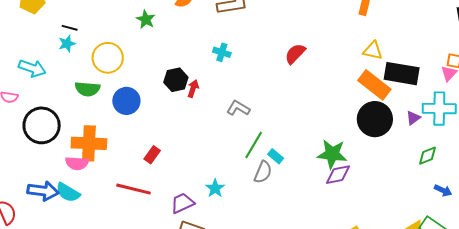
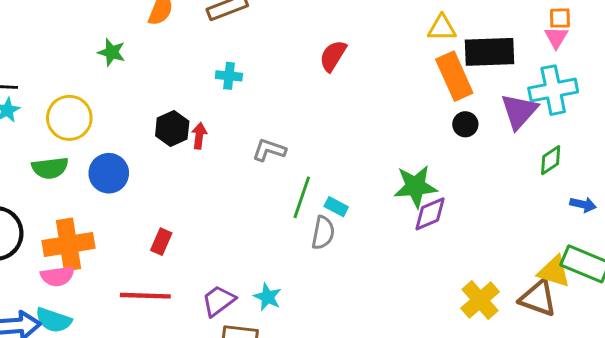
orange rectangle: (374, 85) -> (454, 76), turned 40
purple triangle: (413, 118) -> (519, 111), size x1.8
black circle: (375, 119) -> (465, 124), size x0.5
cyan star: (215, 188) -> (268, 297), moved

